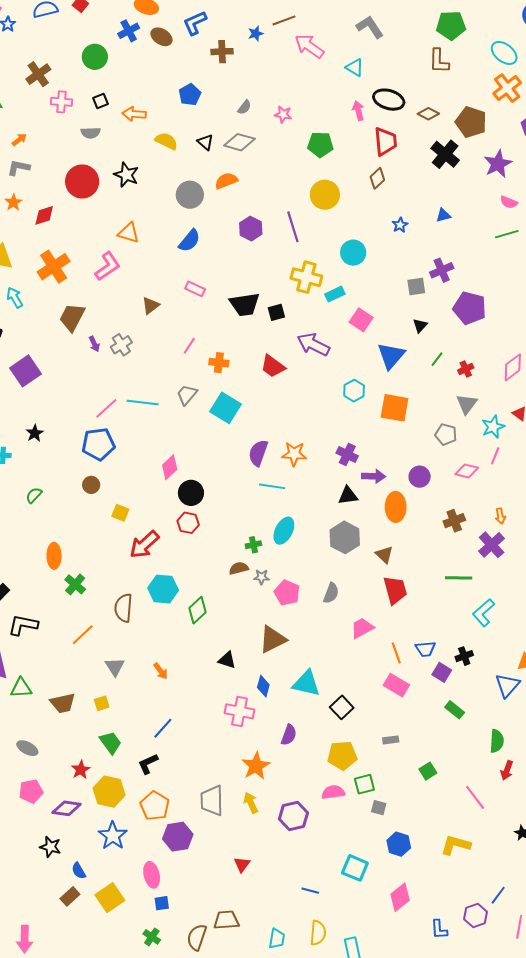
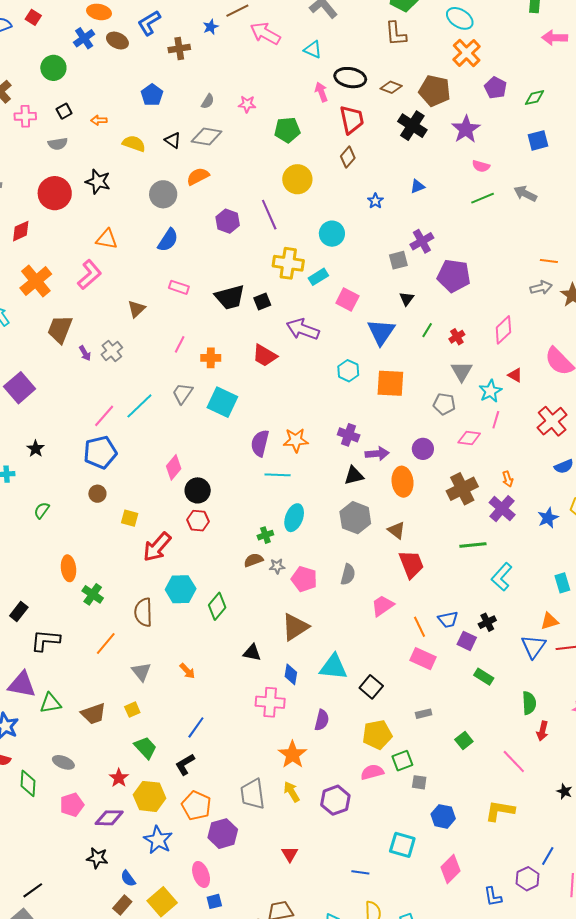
orange arrow: (134, 114) -> (99, 120), size x0.7
cyan line: (143, 402) -> (139, 406), turned -44
brown cross: (454, 521) -> (462, 489), size x1.4

